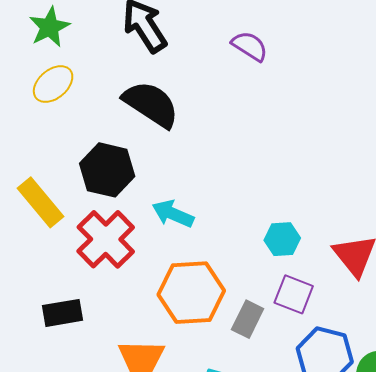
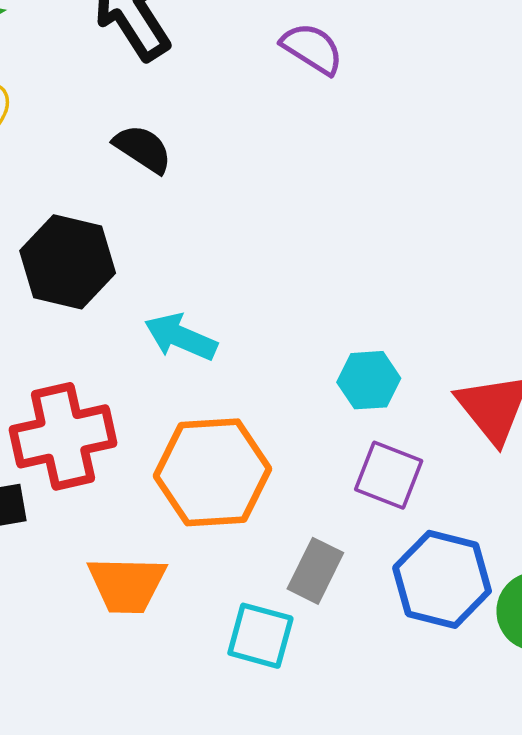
black semicircle: (151, 104) -> (143, 149), size x0.6
red cross: (106, 239) -> (63, 436), moved, turned 32
gray rectangle: (248, 319) -> (315, 571), moved

